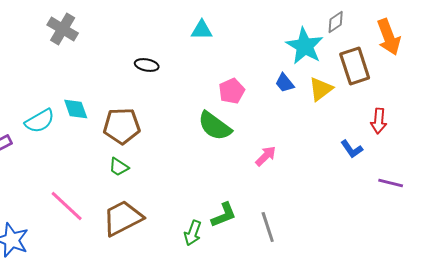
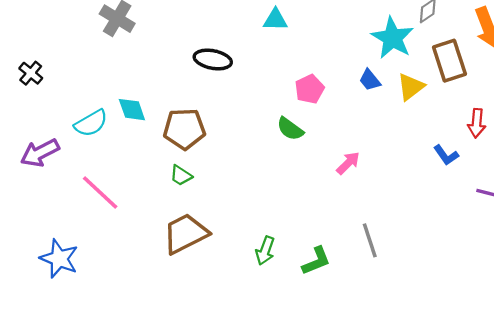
black ellipse: (147, 65) -> (213, 60), size x1.4
green semicircle: (215, 126) -> (290, 129), size x0.7
pink line: (67, 206) -> (100, 193), moved
green L-shape: (224, 215) -> (316, 261), moved
gray line: (268, 227) -> (370, 240), moved

